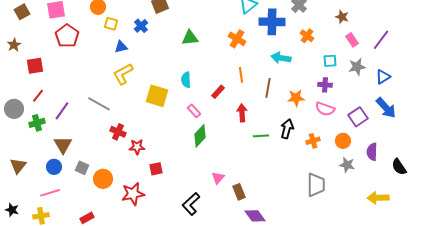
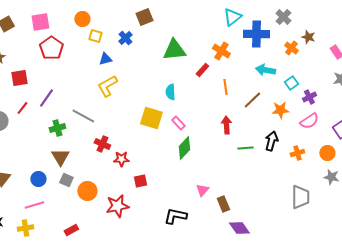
brown star: (342, 17) -> (308, 37), moved
green triangle: (190, 38) -> (174, 50), size x1.4
cyan square: (330, 61) -> (291, 83), moved, turned -32
purple cross: (325, 85) -> (309, 97), turned -32
brown line: (268, 88) -> (252, 100), turned 36
red rectangle: (218, 92) -> (202, 70), moved
yellow square: (157, 96) -> (151, 118), moved
pink semicircle: (325, 109) -> (309, 121), turned -54
purple line: (62, 111) -> (46, 98), moved
green cross: (37, 123) -> (57, 128), moved
brown triangle: (63, 145) -> (60, 157), moved
black L-shape: (191, 204) -> (175, 216), turned 55

